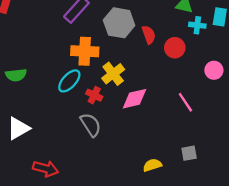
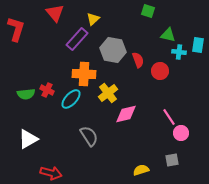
pink circle: (214, 70) -> (181, 133), moved
red cross: (94, 95) -> (47, 90), moved

